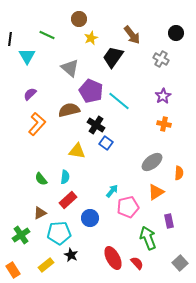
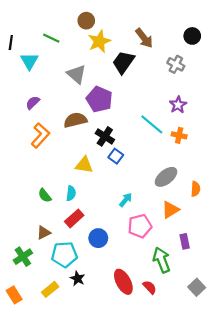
yellow star: (91, 38) -> (99, 41), size x1.5
cyan line: (119, 101) -> (152, 124), moved
cyan arrow: (112, 191) -> (126, 200), moved

